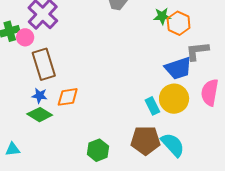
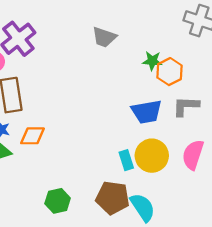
blue trapezoid: (178, 68) -> (147, 112), moved

